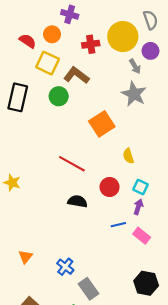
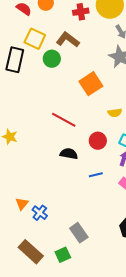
yellow square: (48, 63) -> (35, 39), moved
yellow semicircle: (128, 156) -> (115, 113), turned -80
blue line: (118, 225) -> (96, 175), moved
blue cross: (65, 267) -> (40, 213), moved

